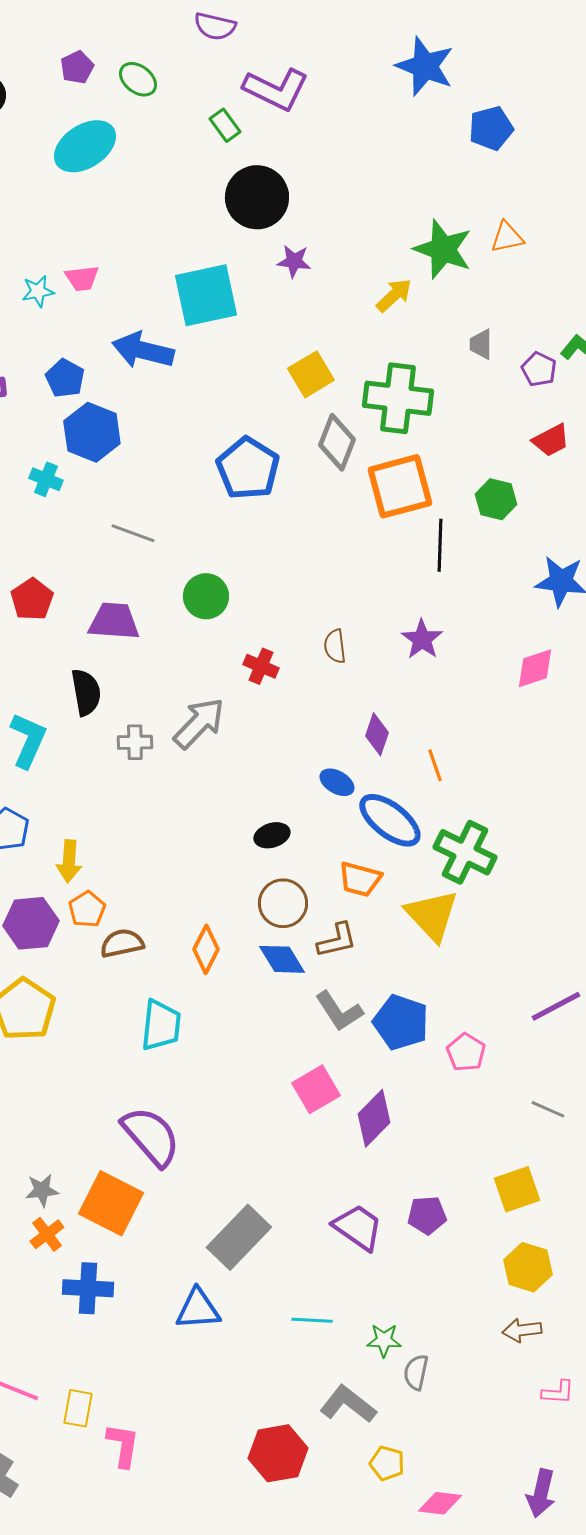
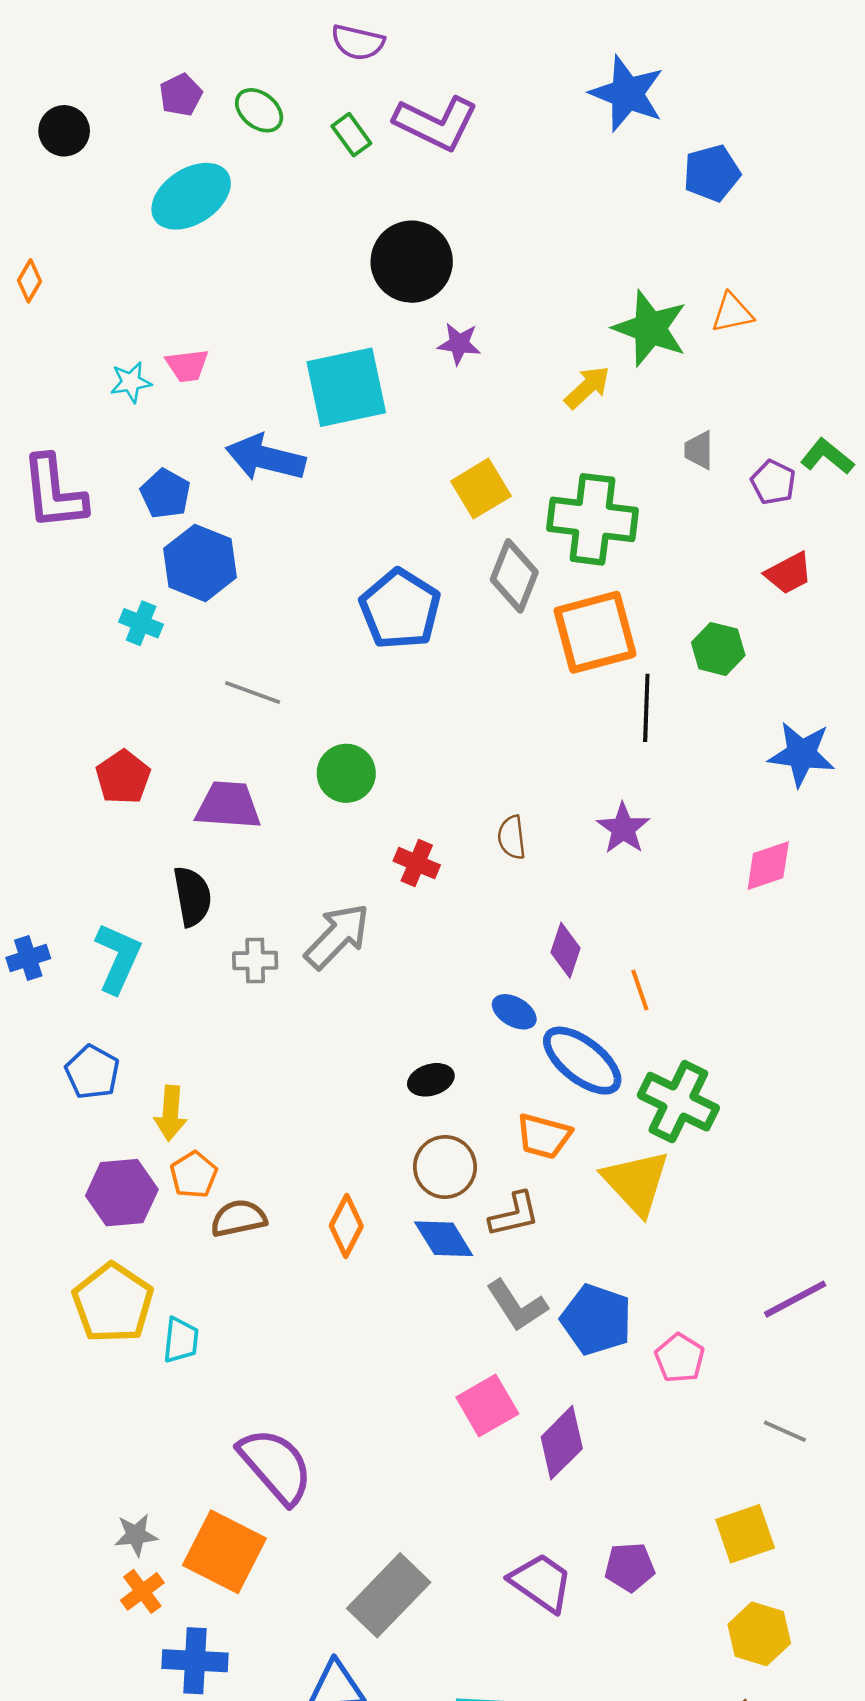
green rectangle: (225, 125) -> (351, 135), moved
cyan trapezoid: (161, 1025) -> (181, 1340), moved, size x0.7

